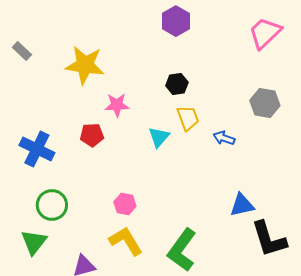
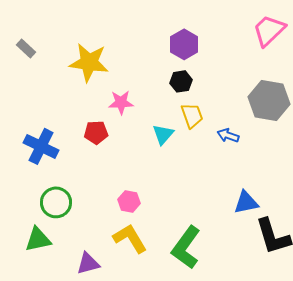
purple hexagon: (176, 21) -> (184, 44), moved
gray hexagon: (265, 103) -> (269, 100), size x1.4
green triangle: (34, 242) -> (38, 239), turned 40

